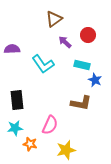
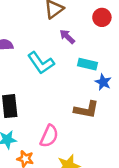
red circle: (88, 35) -> (102, 17), moved

